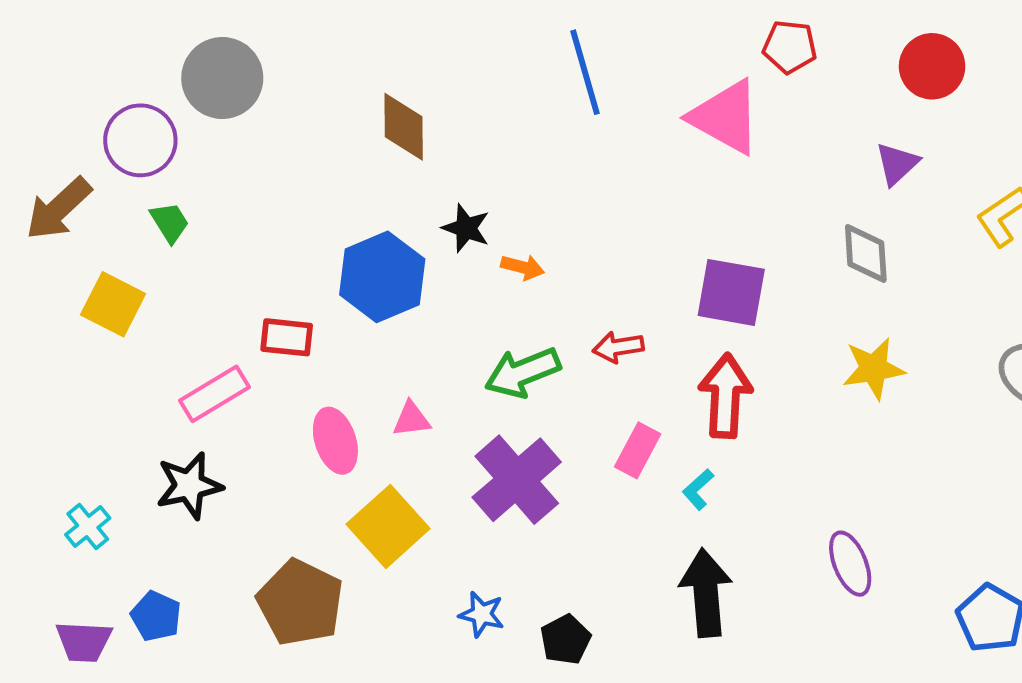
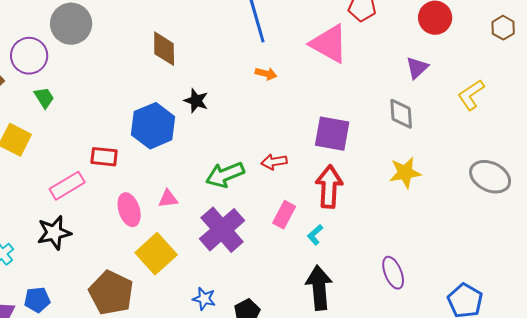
orange arrow: (523, 267) -> (266, 74), moved
blue pentagon: (156, 616) -> (37, 300), turned -30

